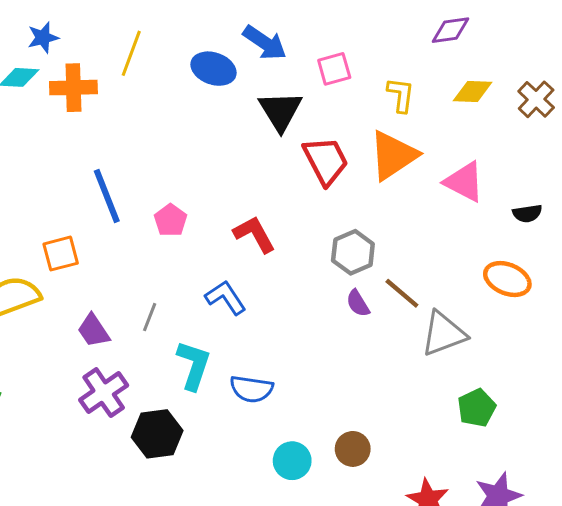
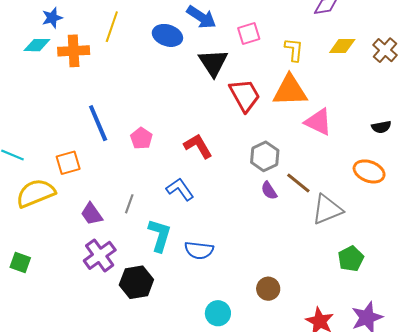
orange triangle: (393, 155) -> (290, 90), turned 33
pink triangle: (464, 182) -> (318, 122), moved
cyan circle: (292, 461) -> (218, 313), moved

